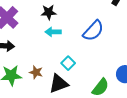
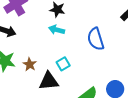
blue semicircle: (93, 31) -> (96, 39), turned 105

